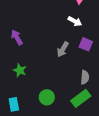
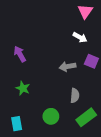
gray arrow: (63, 49) -> (68, 66), turned 49
gray semicircle: (85, 77) -> (75, 96), moved

